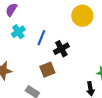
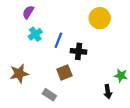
black cross: (61, 49) -> (79, 51), turned 35

